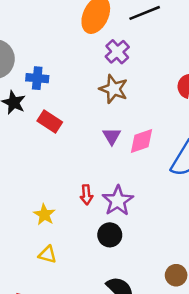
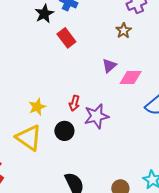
brown star: (114, 89) -> (124, 31), size x0.7
black circle: (110, 235) -> (64, 131), moved
yellow triangle: (47, 254) -> (29, 138), size x1.8

